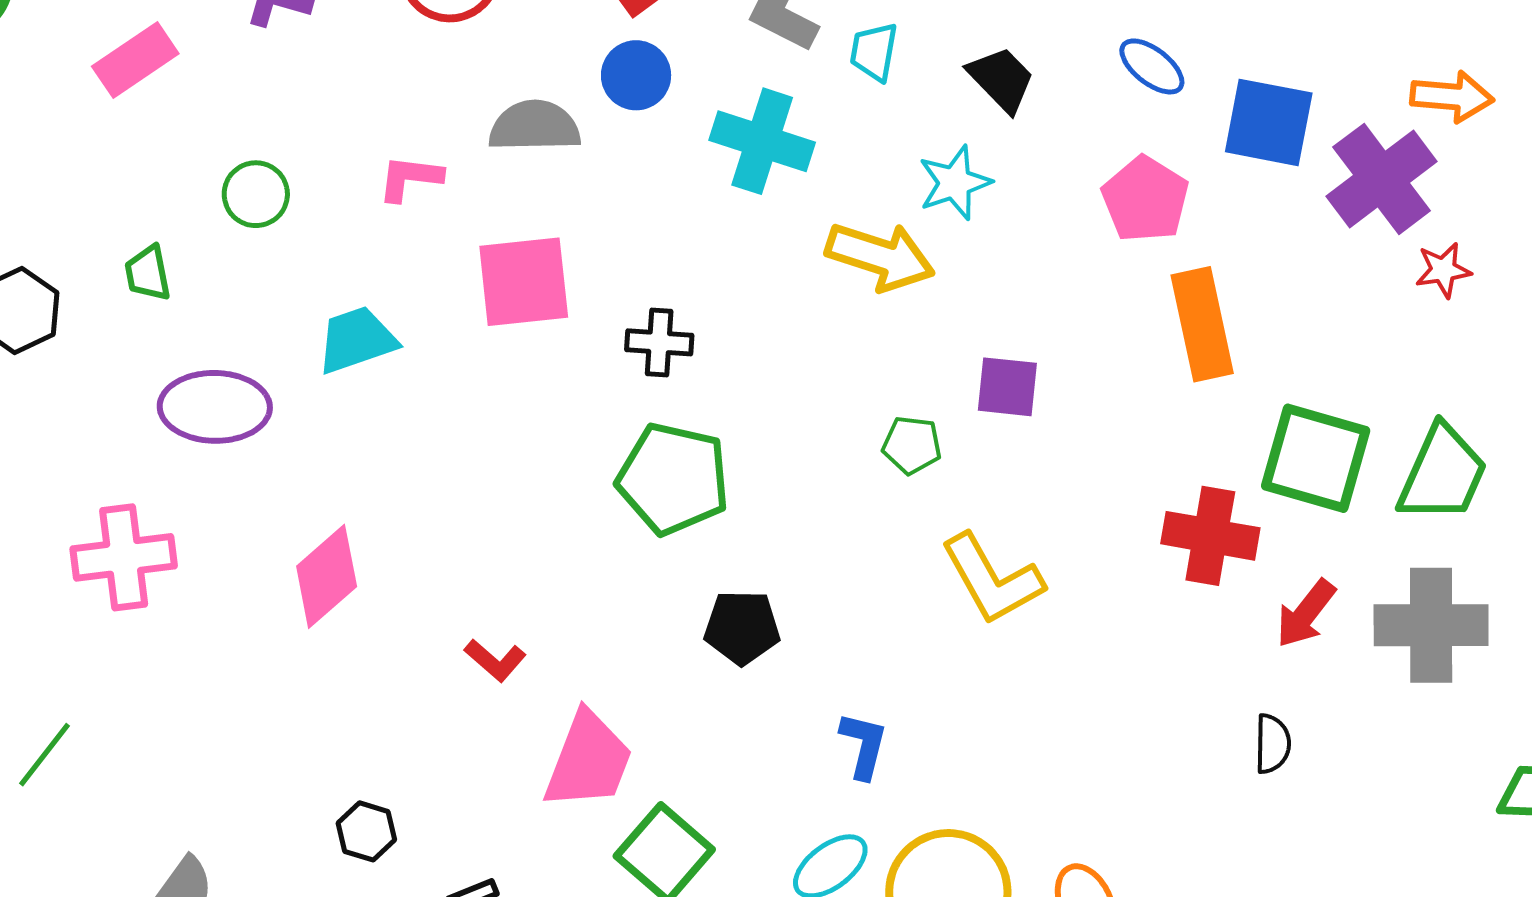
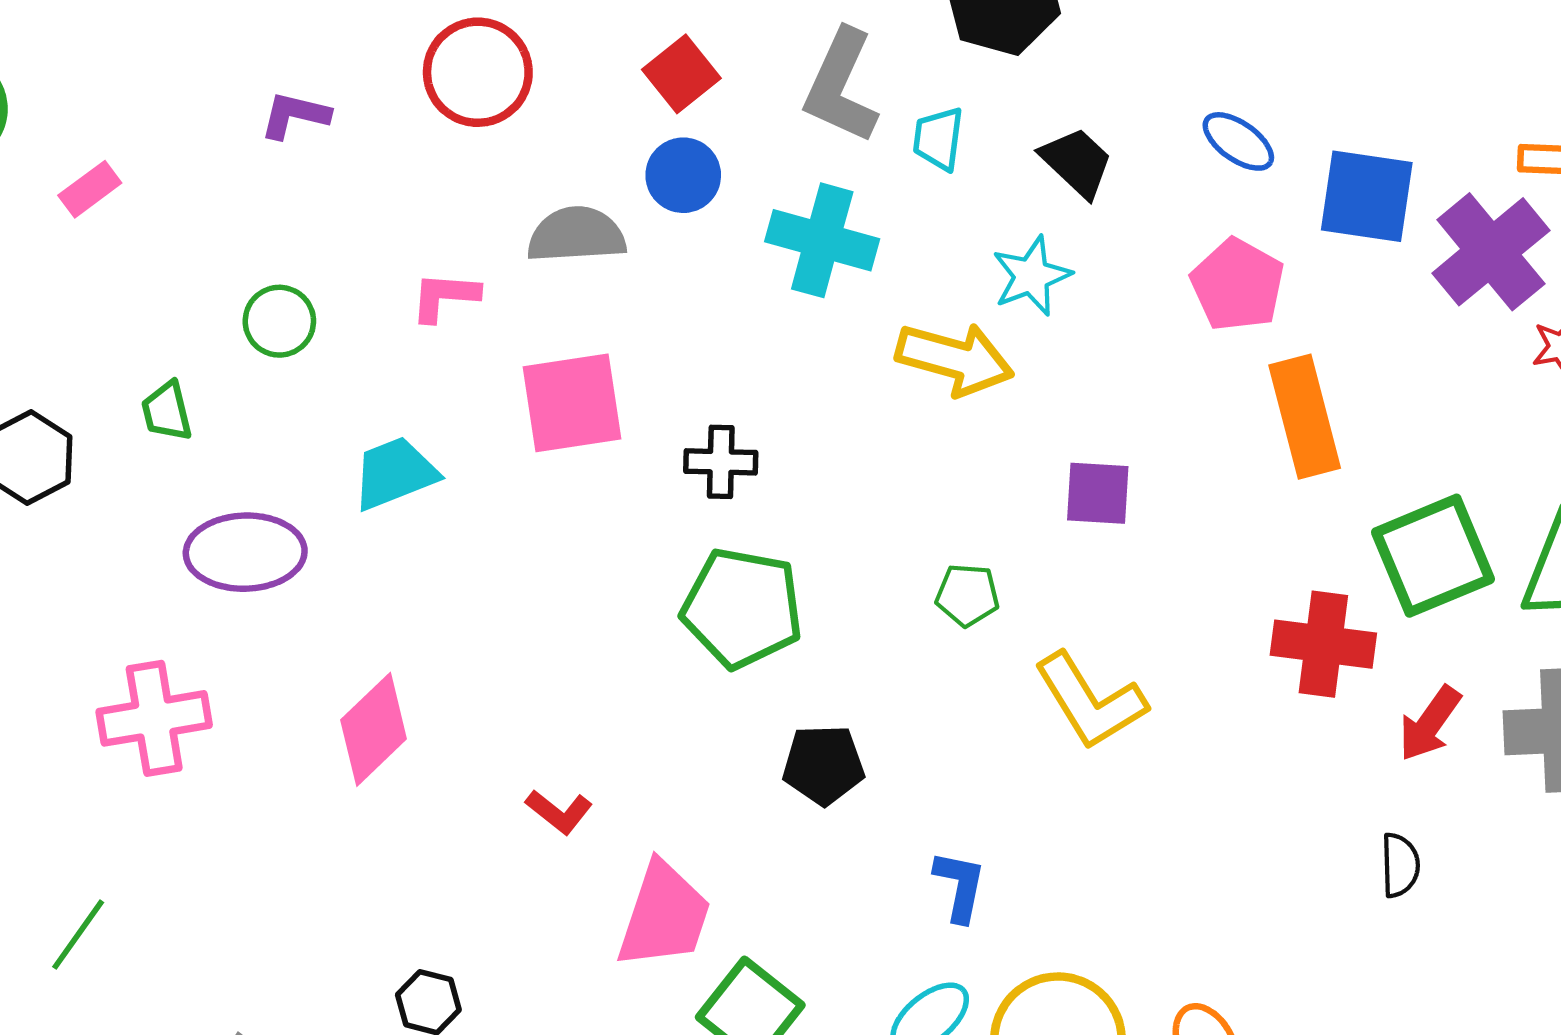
pink rectangle: (135, 60) -> (90, 189), moved, size x0.7
green pentagon: (912, 445) -> (967, 595), moved
green square: (1316, 458) -> (1433, 556), turned -36

